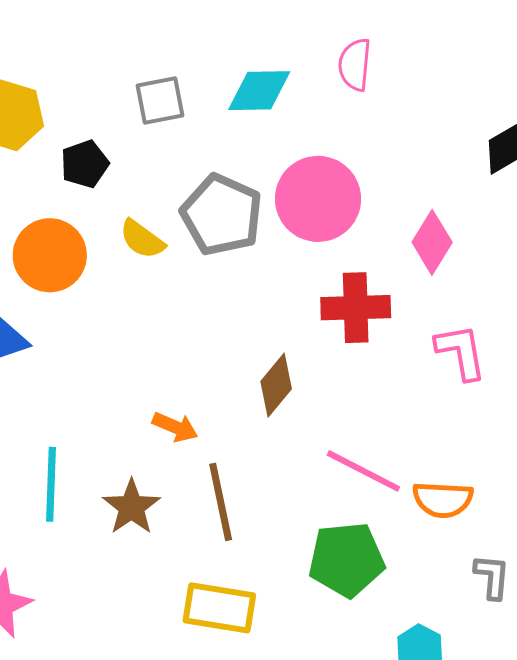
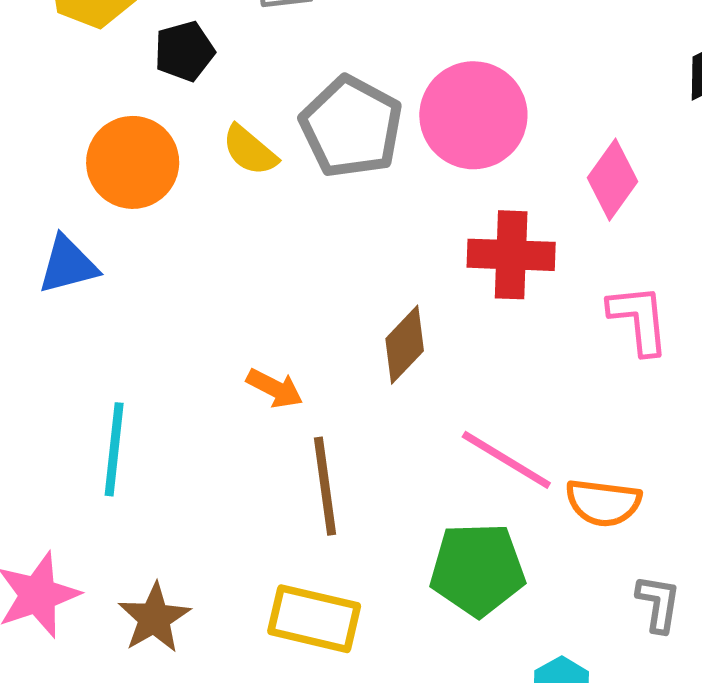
brown star: (132, 507) -> (154, 618), moved

